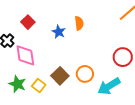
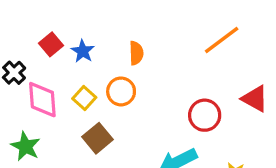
blue star: (59, 32) -> (83, 51), moved
orange circle: (85, 74) -> (121, 91), moved
yellow square: (39, 85) -> (84, 98), moved

